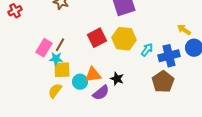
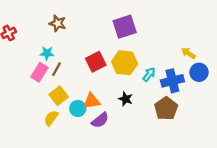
cyan star: (56, 59) -> (47, 53), moved
yellow square: (62, 70) -> (59, 96), turned -36
black star: (117, 79) -> (126, 99), moved

